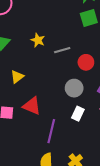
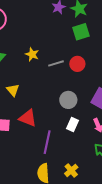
red circle: (86, 62) -> (77, 64), moved
yellow triangle: (17, 77) -> (13, 90), turned -32

